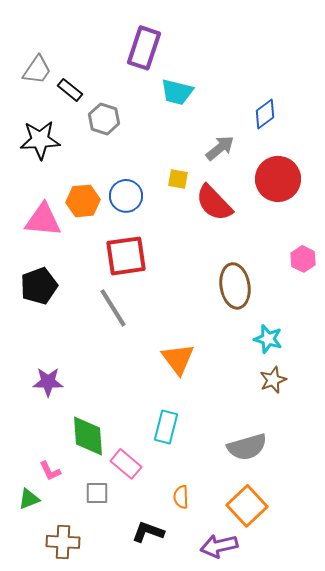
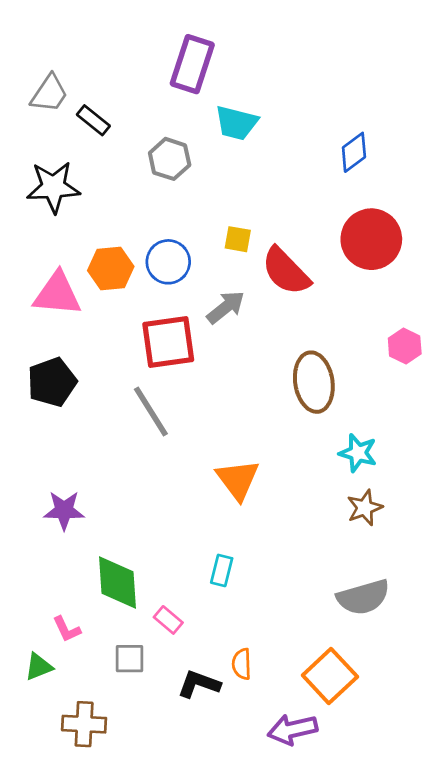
gray hexagon: (104, 119) -> (170, 159), moved
gray arrow: (220, 148) -> (226, 307), moved
cyan rectangle: (166, 427) -> (222, 570), size x0.7
gray semicircle: (247, 447) -> (363, 597), moved
pink rectangle: (126, 464) -> (168, 620), size x0.7
black L-shape: (148, 532) -> (199, 684), moved

